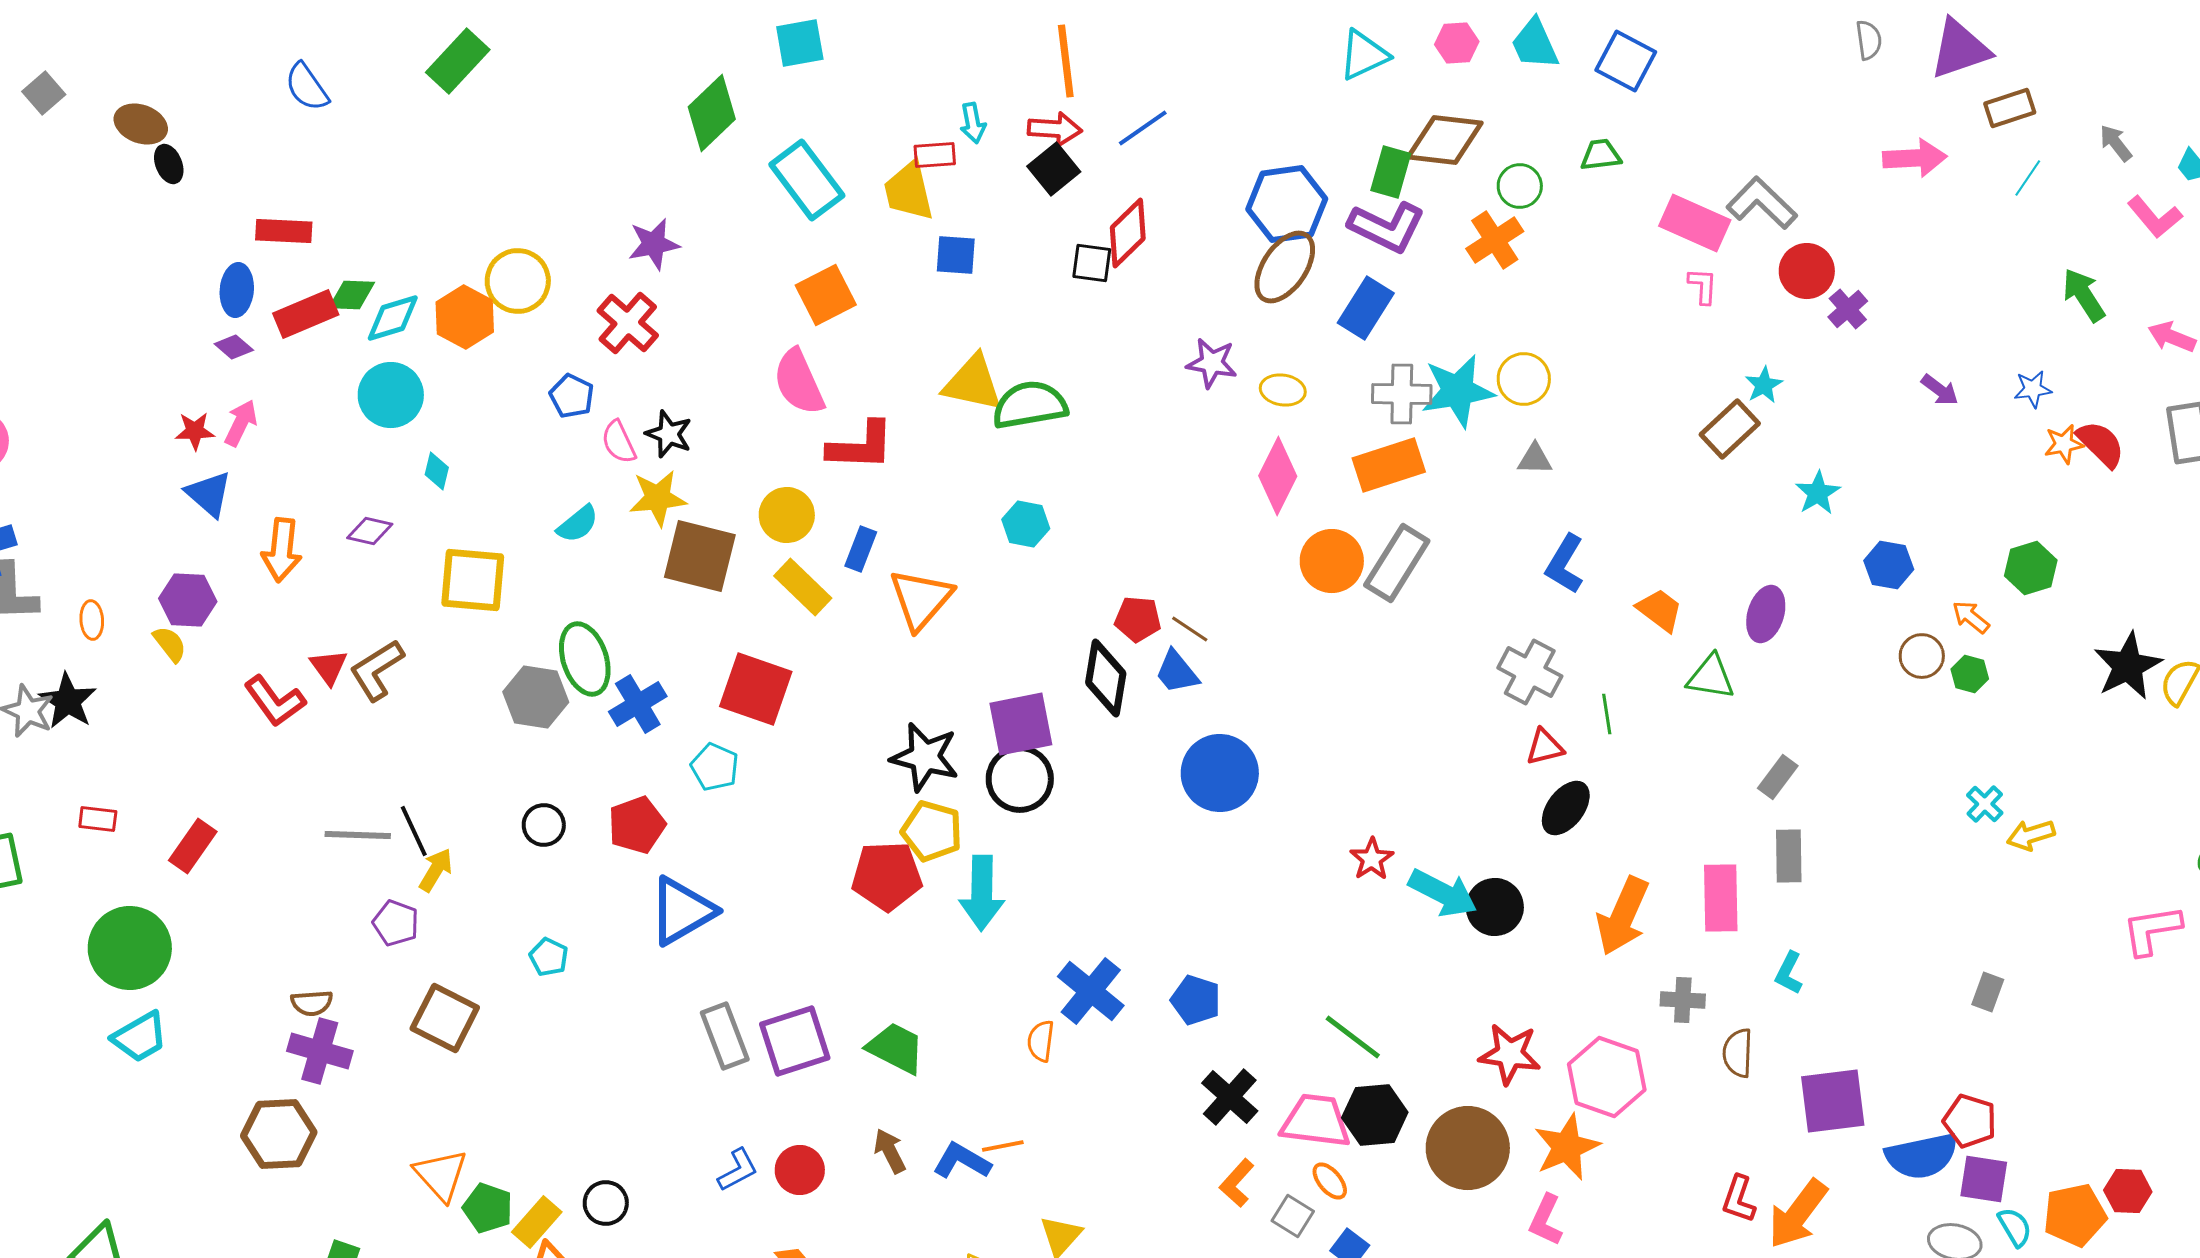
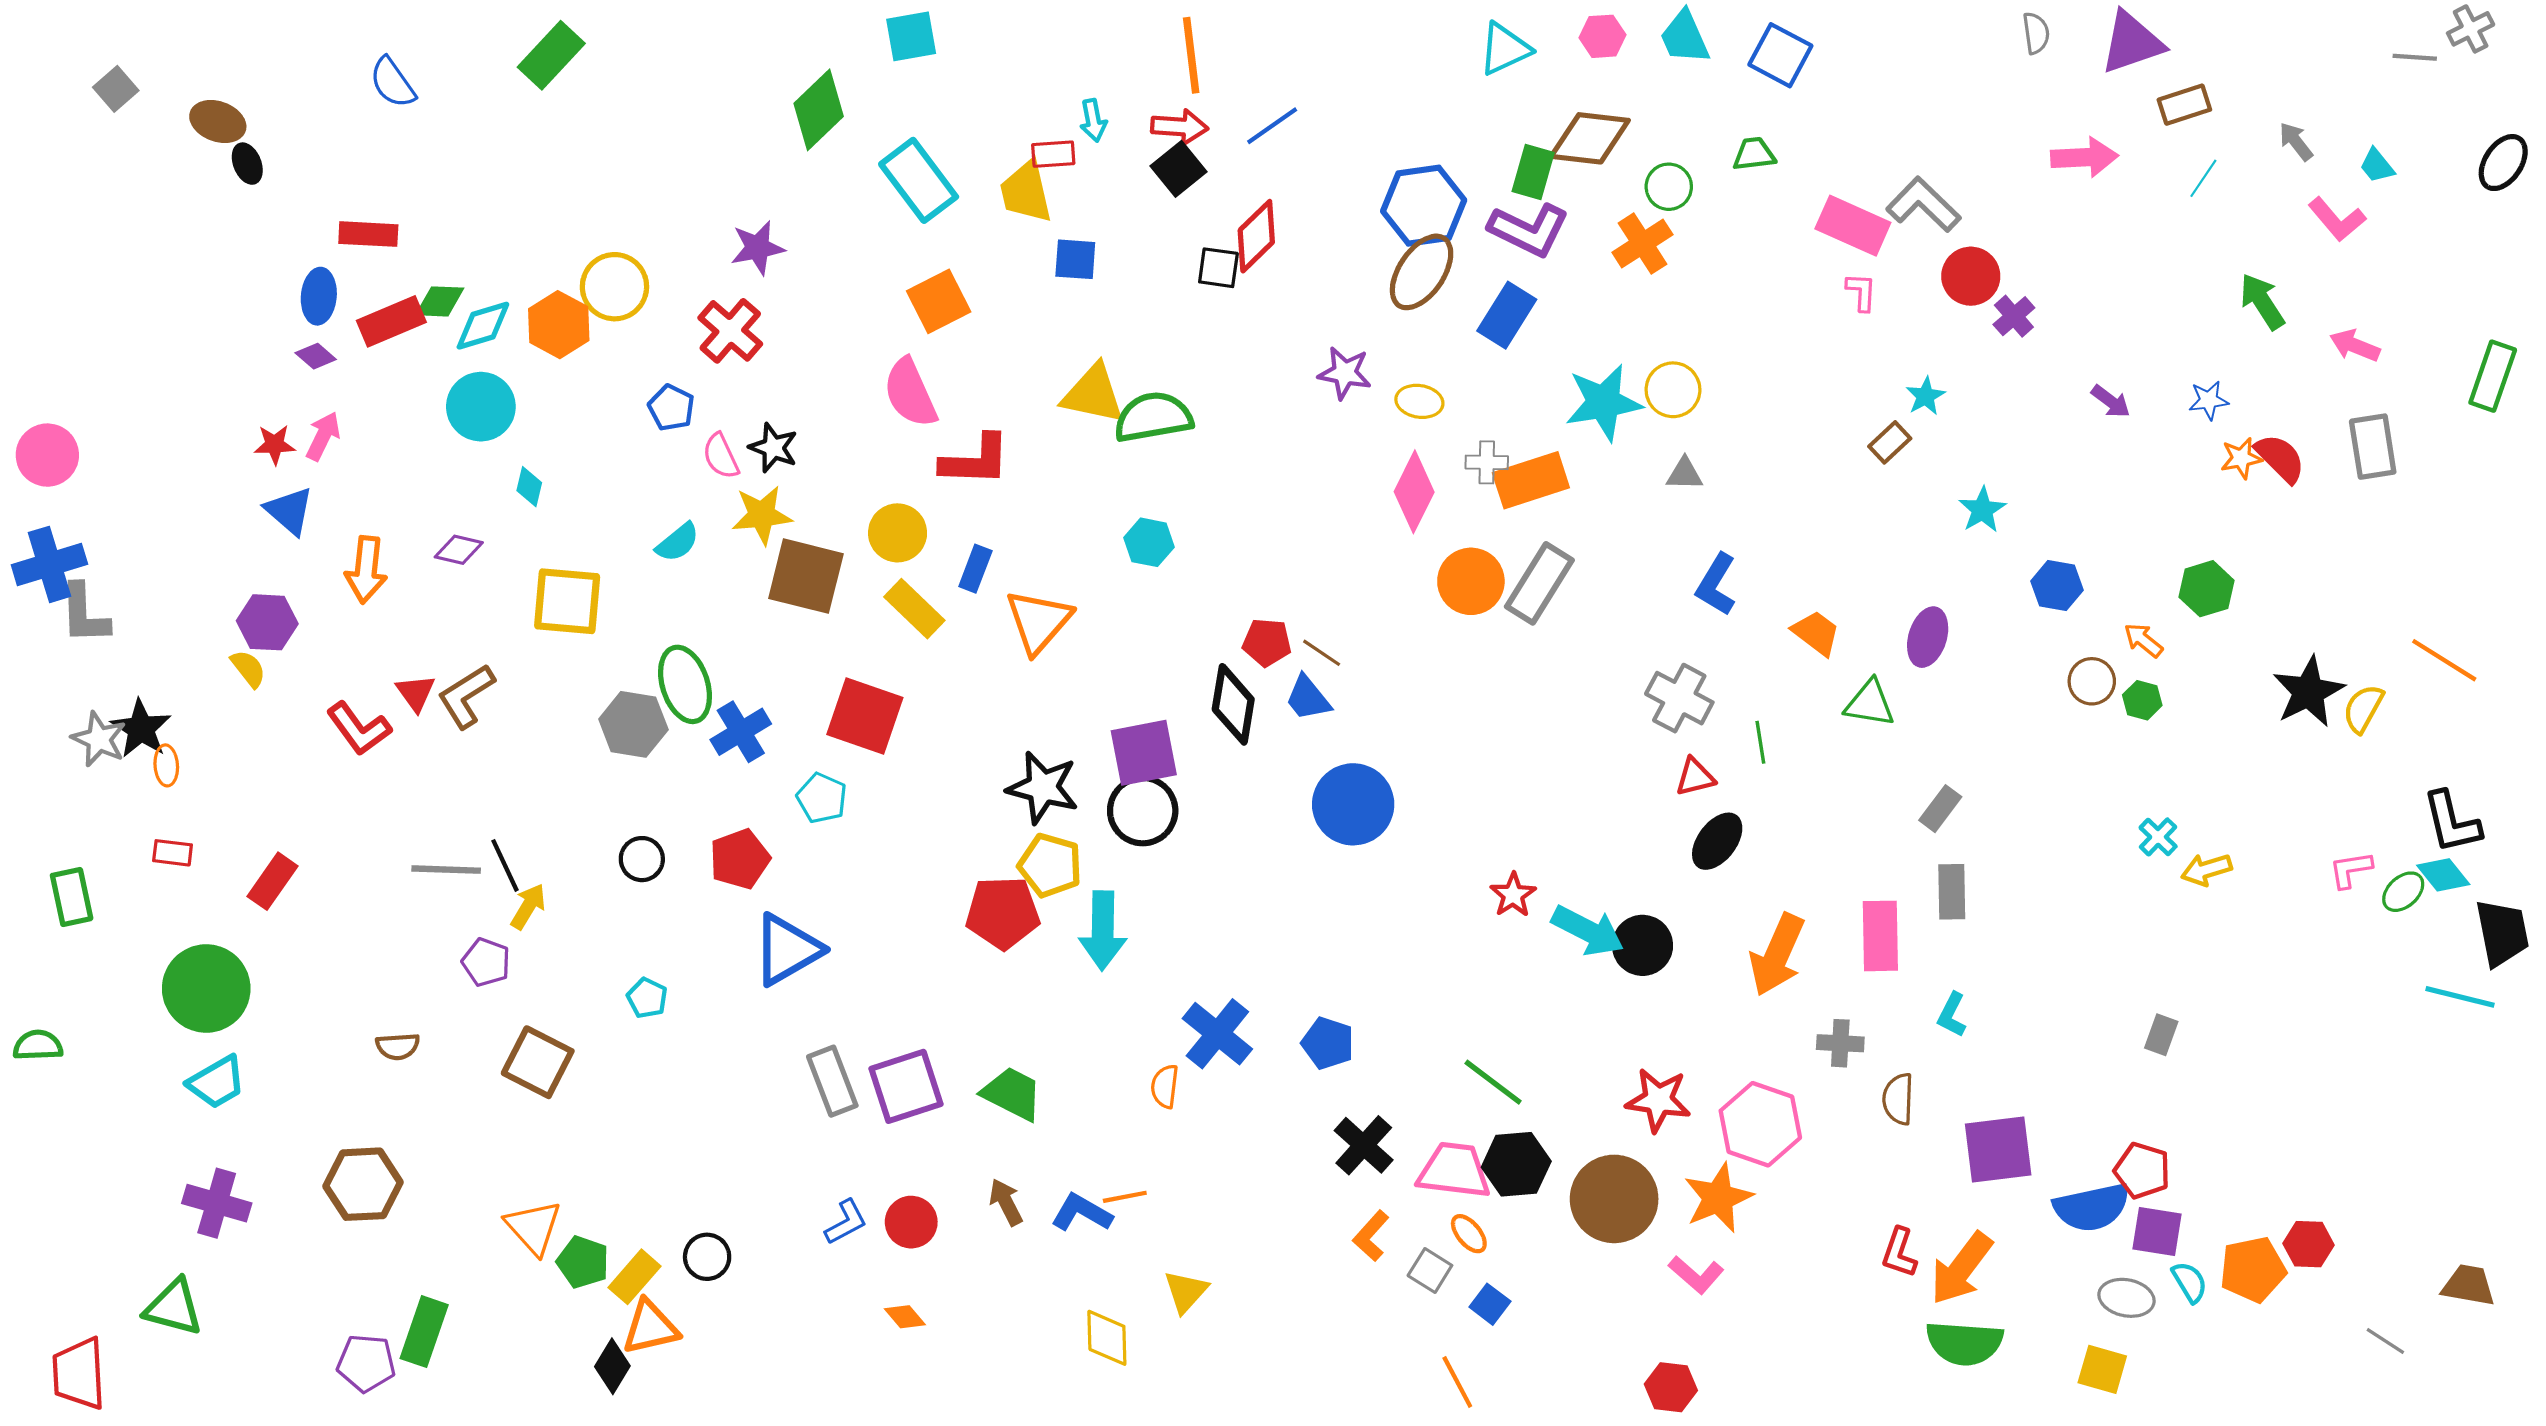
gray cross: (1402, 394) -> (1487, 462), moved, size x0.7
brown rectangle: (1730, 429) -> (1890, 442), size x0.7
orange ellipse: (92, 620) -> (166, 765), moved
pink L-shape: (2152, 930) -> (2351, 870), moved, size x0.7
purple cross: (320, 1051) -> (217, 1203), moved
pink L-shape: (1546, 1220) -> (1696, 1275), turned -74

